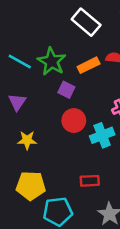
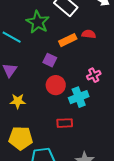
green star: (52, 61) -> (38, 22), moved
red rectangle: (90, 181) -> (65, 123), moved

